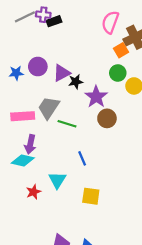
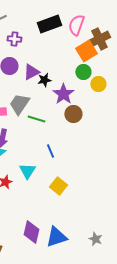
purple cross: (43, 15) -> (14, 39), moved
black rectangle: (54, 21) -> (49, 24), moved, size x1.6
orange square: (121, 50) -> (86, 51), size x1.5
yellow square: (91, 196) -> (58, 186), turned 30

